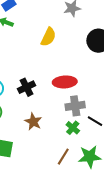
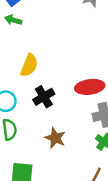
yellow semicircle: (48, 37) -> (29, 65), moved

